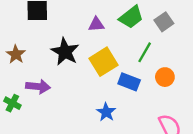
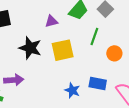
yellow square: (103, 62) -> (63, 50), turned 30
blue rectangle: (129, 82) -> (98, 83), moved

